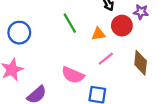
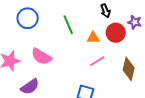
blue circle: (19, 33) -> (28, 18), moved
pink semicircle: (73, 75) -> (41, 57), moved

